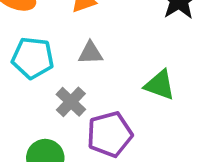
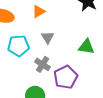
gray triangle: (90, 53) -> (48, 37), turned -48

